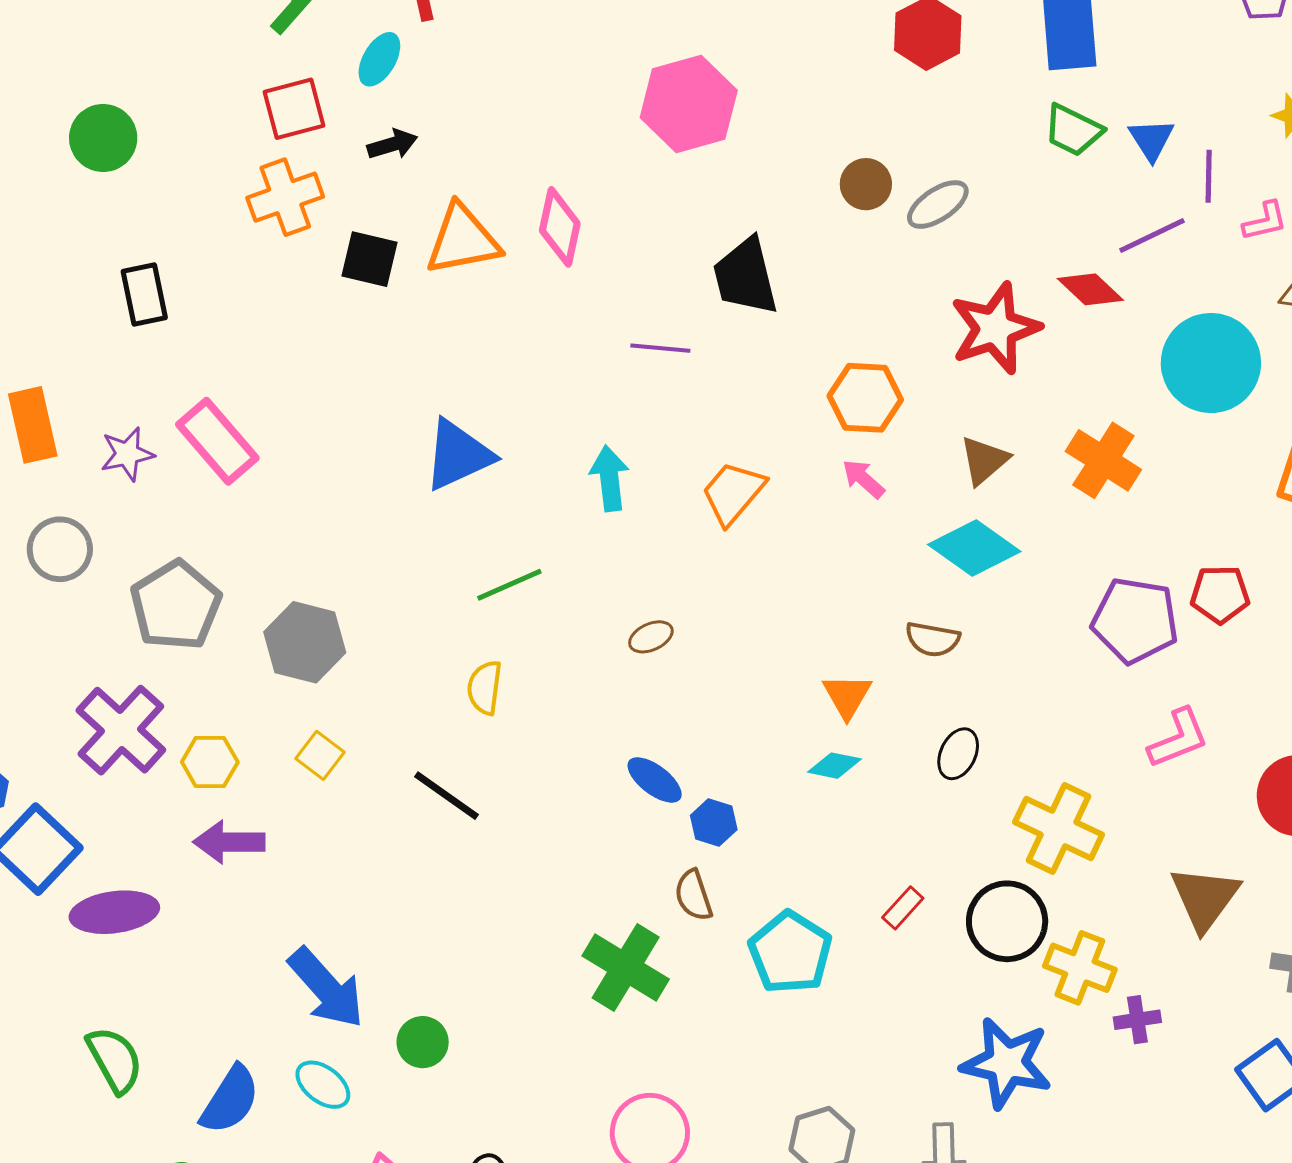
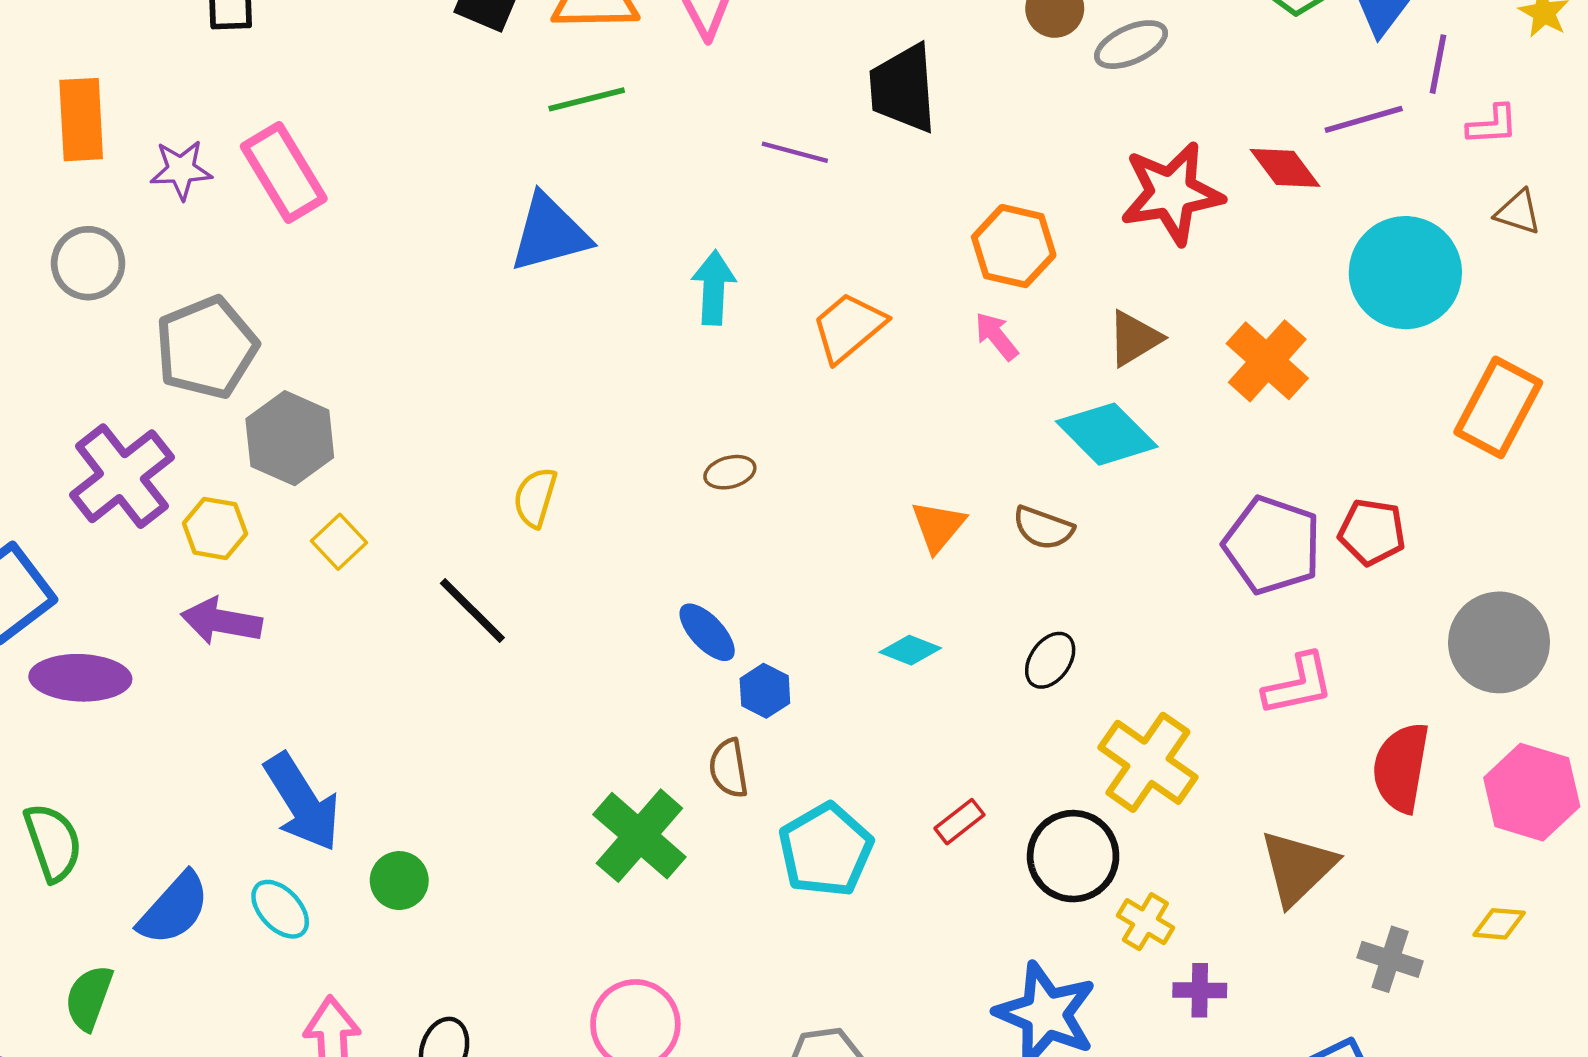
green line: (509, 585) -> (587, 99), moved
gray hexagon: (305, 642) -> (290, 438), moved
orange triangle: (847, 696) -> (938, 526), moved
yellow cross: (1080, 968) -> (1145, 922), size x0.7

